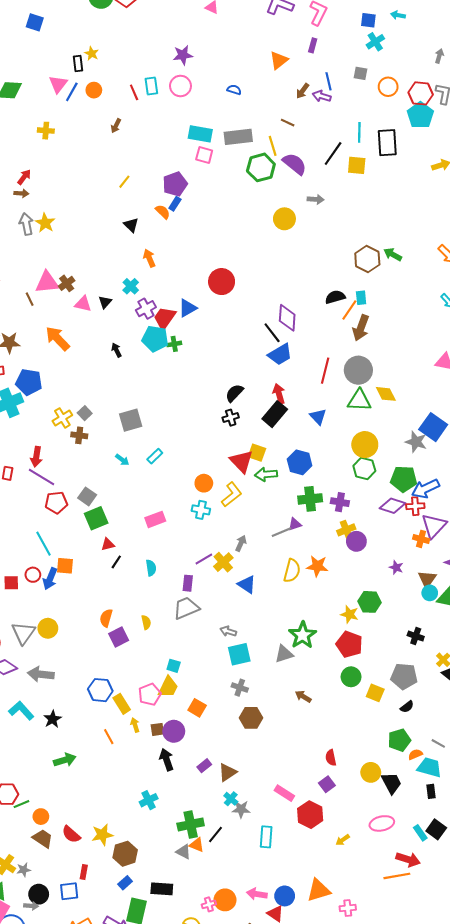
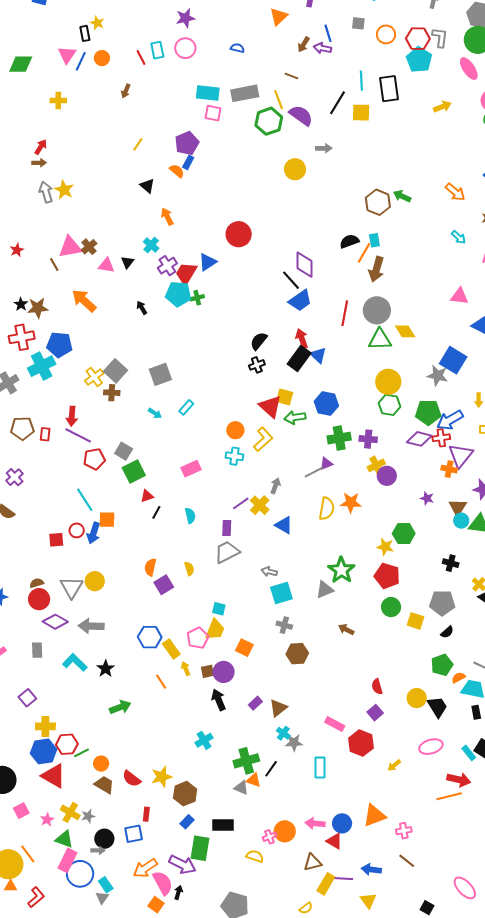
gray square: (85, 413) -> (115, 371), size x1.6
blue triangle: (318, 417) -> (318, 355), moved

